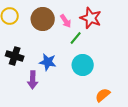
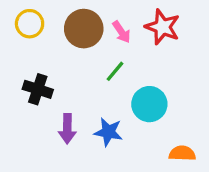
green line: (76, 38) -> (115, 71), moved
blue star: (48, 62) -> (108, 132), moved
orange semicircle: (103, 95) -> (182, 153), turned 42

